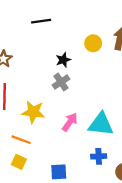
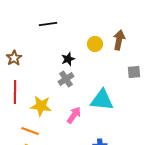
cyan triangle: (101, 124) -> (102, 100), moved

